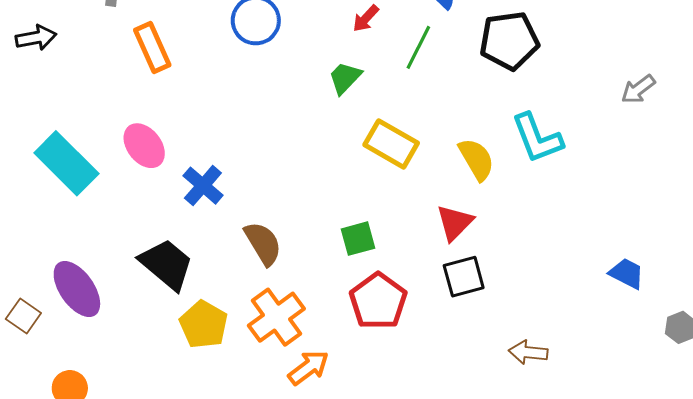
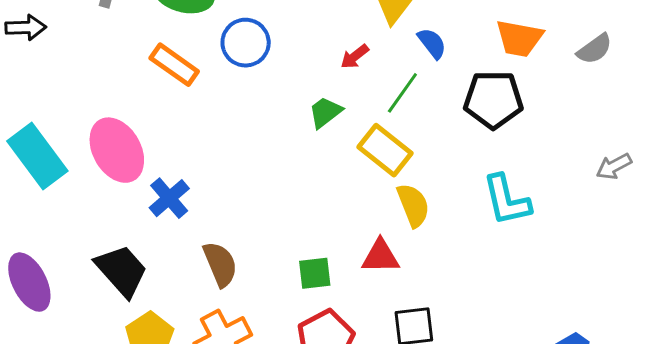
orange rectangle: (152, 47) -> (174, 65), moved, turned -39
yellow rectangle: (391, 144) -> (385, 150), moved
pink ellipse: (144, 146) -> (117, 150), size x1.4
yellow semicircle: (476, 159) -> (413, 205), moved
red triangle: (455, 223) -> (380, 256), moved, turned 36

